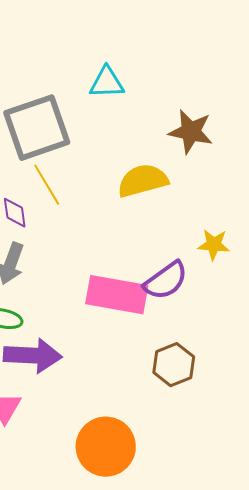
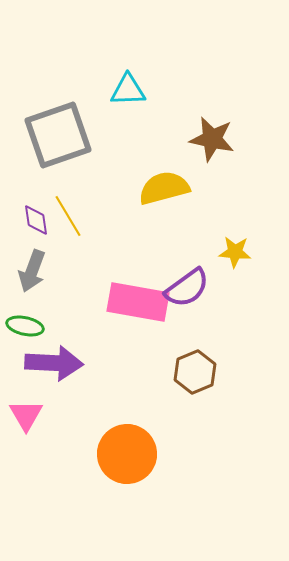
yellow line: (47, 185) -> (68, 216), moved

